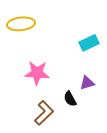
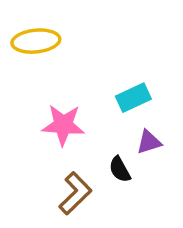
cyan rectangle: (89, 43) -> (133, 98), moved

